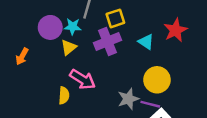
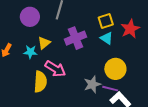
yellow square: (115, 18) -> (106, 21), moved
purple circle: (50, 27) -> (30, 17), moved
cyan star: (73, 27) -> (30, 52), moved
yellow semicircle: (64, 95) -> (40, 82), size x1.5

